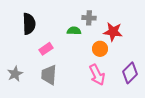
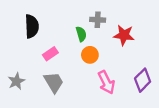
green semicircle: (74, 31) -> (81, 34), turned 72
orange circle: (100, 49) -> (90, 55), moved
gray trapezoid: (49, 75) -> (54, 82), turned 145

